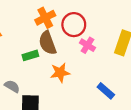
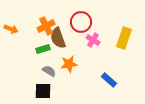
orange cross: (45, 18) -> (46, 26), moved
gray semicircle: (12, 86) -> (49, 71), moved

